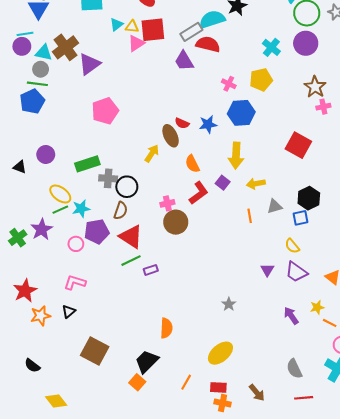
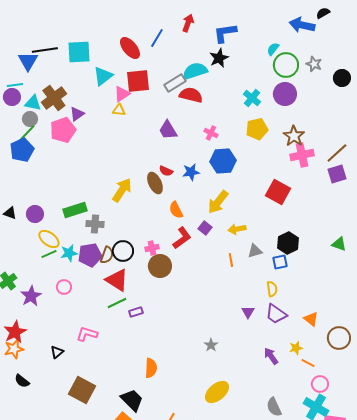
cyan triangle: (116, 25) -> (103, 76), size x1.5
yellow triangle: (132, 27) -> (119, 110), moved
purple trapezoid: (184, 61) -> (168, 130), moved
purple triangle: (89, 64) -> (77, 114), size x0.7
yellow pentagon: (261, 80) -> (257, 129), moved
green line: (37, 84) -> (27, 133), turned -54
pink cross: (323, 107) -> (302, 155), size x1.6
pink pentagon: (105, 111) -> (63, 130), moved
yellow arrow: (152, 153) -> (122, 190), moved, size x1.4
purple circle: (46, 154) -> (35, 214), moved
yellow arrow: (236, 156) -> (218, 202), turned 35
black circle: (127, 187) -> (123, 251), moved
purple star: (42, 229) -> (31, 296), moved
purple pentagon: (97, 231) -> (90, 255), moved
yellow semicircle: (292, 246) -> (272, 289), turned -147
pink L-shape: (75, 282) -> (87, 334), moved
orange star: (41, 316) -> (14, 349), moved
yellow ellipse: (220, 353) -> (217, 392), moved
black trapezoid: (147, 361) -> (132, 400), turned 90
black semicircle: (32, 366) -> (22, 381), moved

